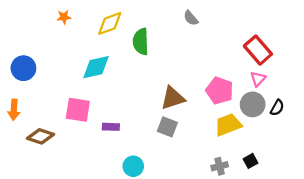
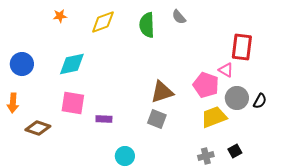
green semicircle: (141, 42) -> (147, 25), moved
red rectangle: (258, 50) -> (242, 47), turned 48
cyan diamond: (96, 67) -> (72, 64), moved
pink triangle: (258, 79) -> (226, 70), moved, turned -42

